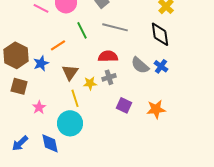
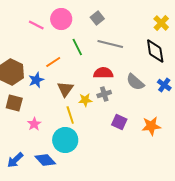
blue cross: (161, 66) -> (164, 85), moved
blue diamond: (50, 143) -> (45, 160), turned -30

